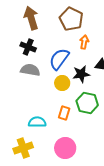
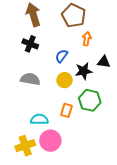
blue semicircle: (59, 59) -> (61, 56), size x0.6
gray semicircle: (30, 70) -> (30, 79), moved
pink circle: (65, 148) -> (50, 141), moved

